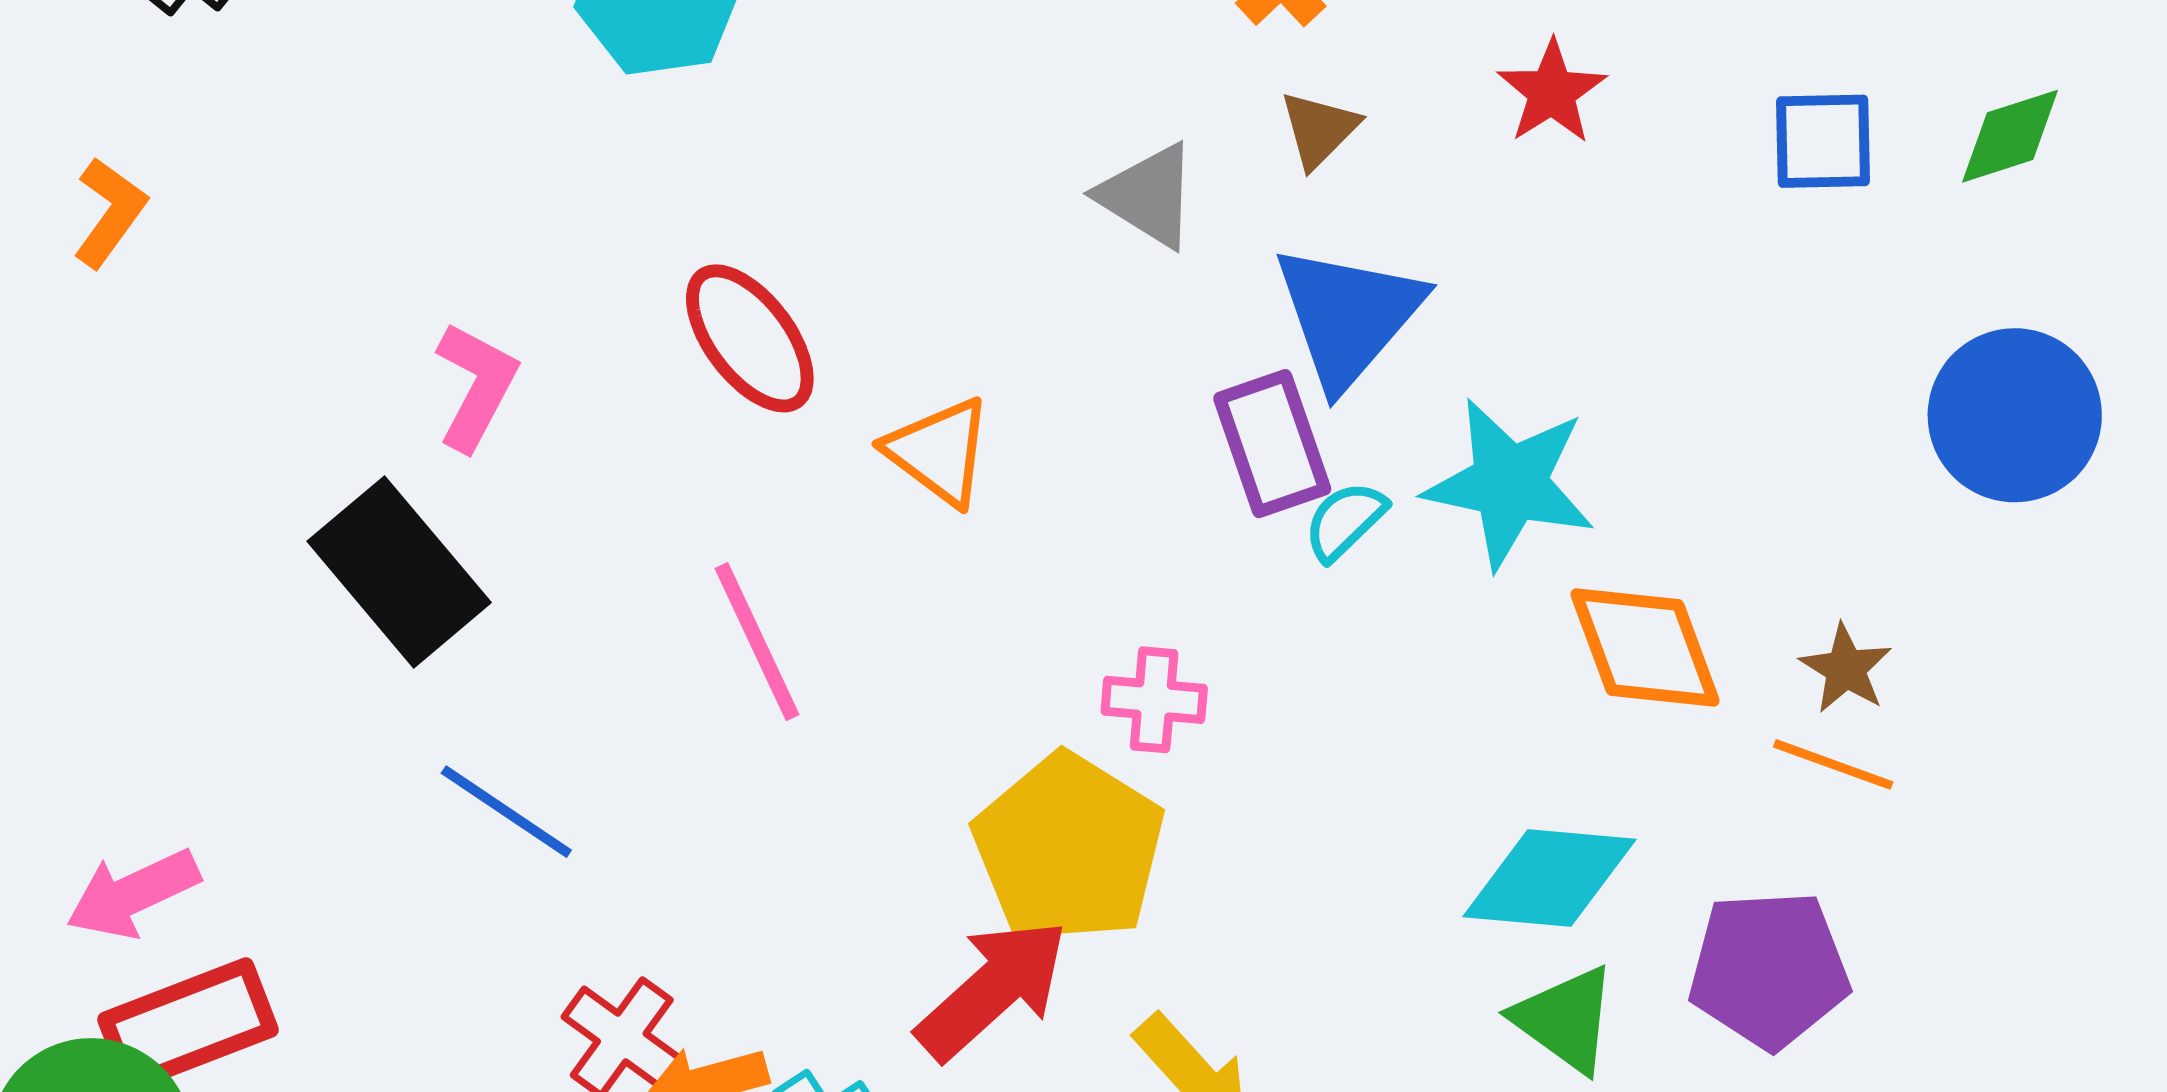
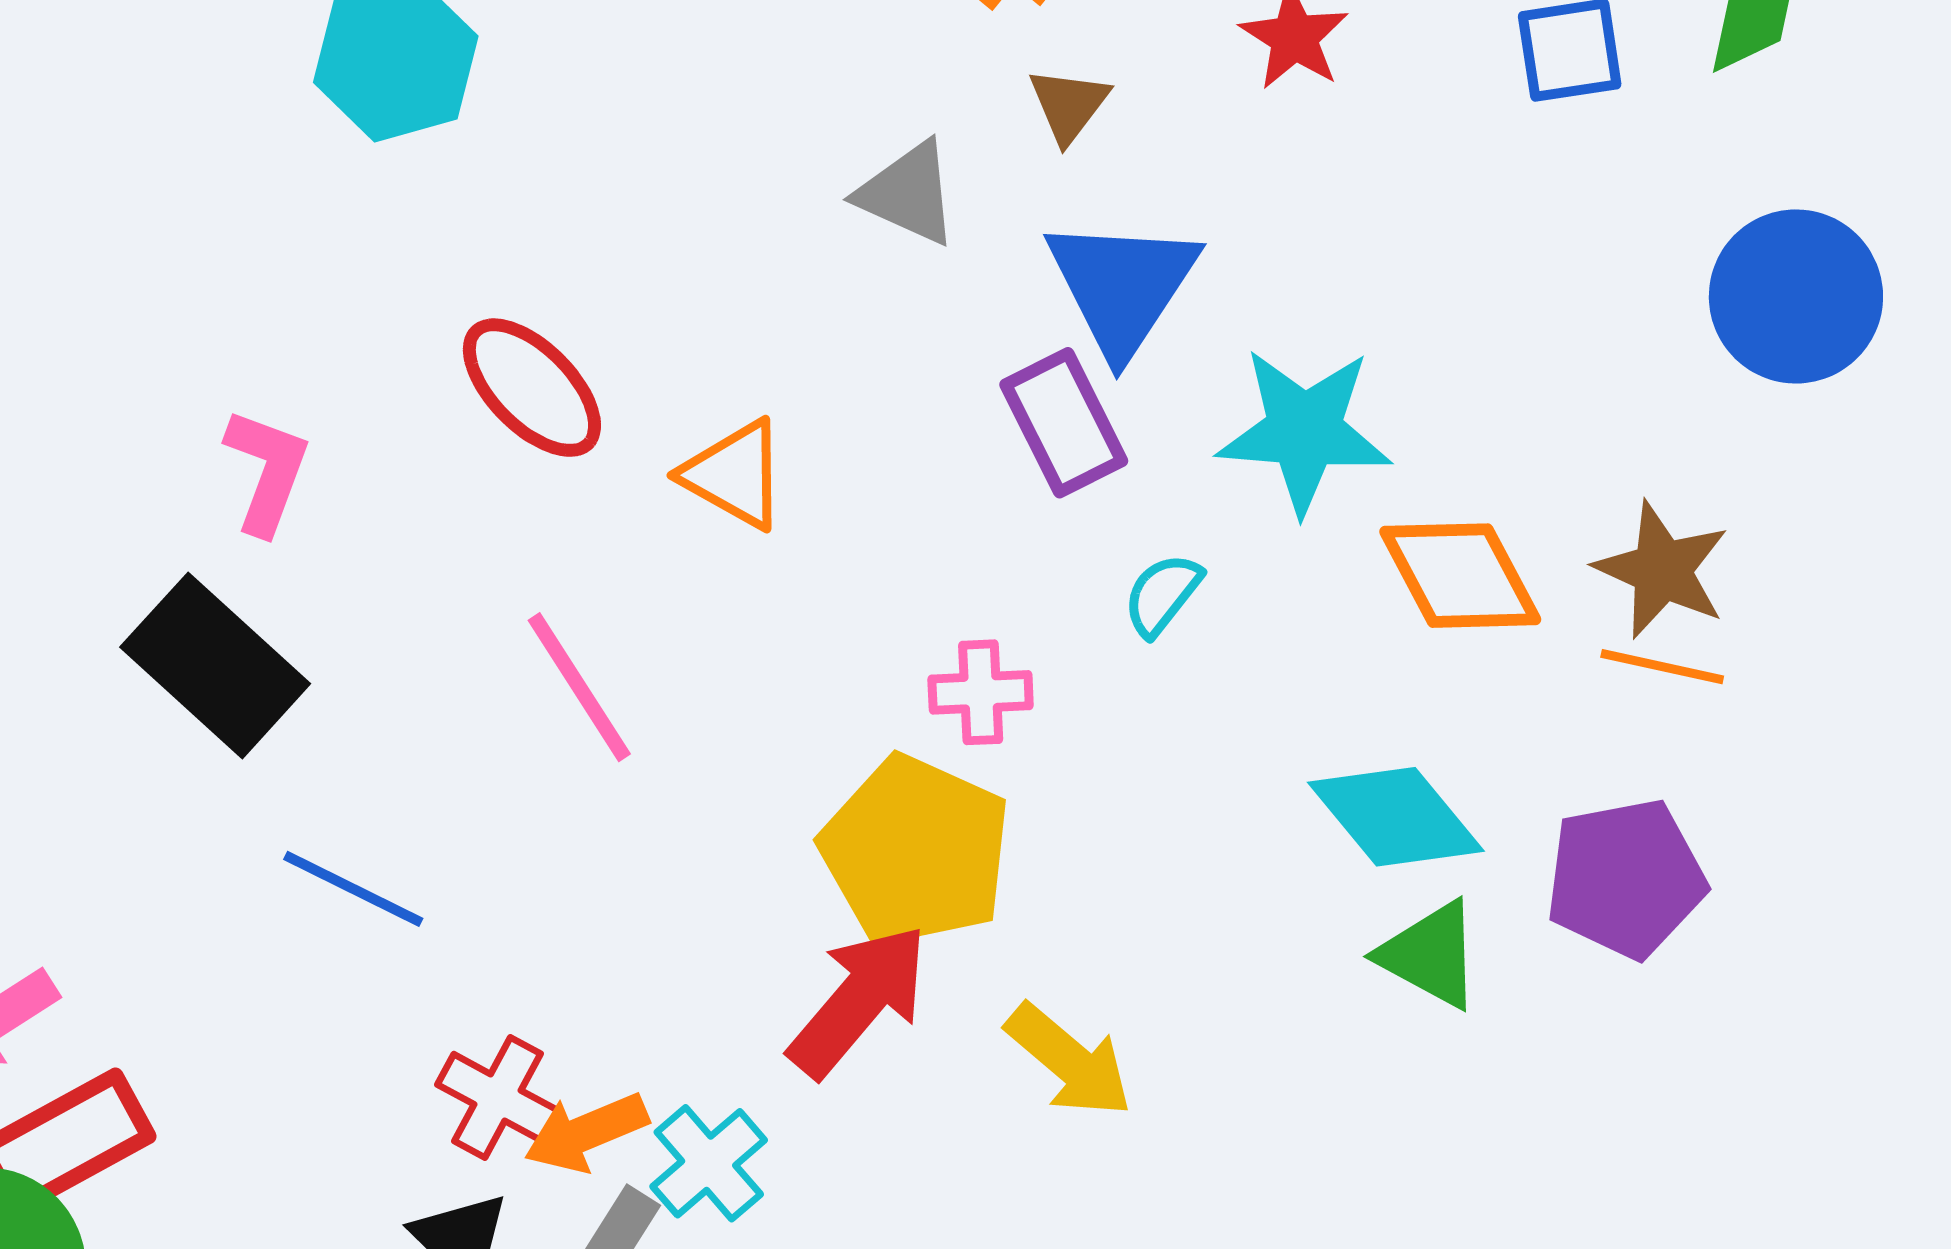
cyan semicircle: (1345, 521) -> (1162, 594), moved
brown star: (1846, 669) -> (1662, 570), size x1.5
cyan diamond: (1549, 878) -> (1396, 817), turned 53

